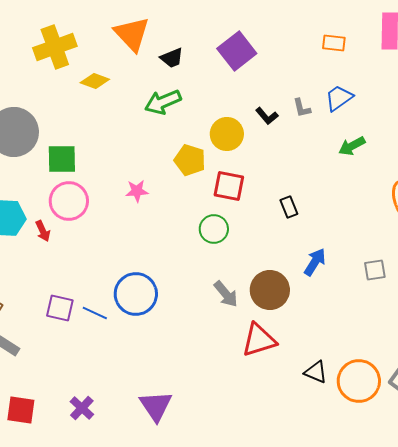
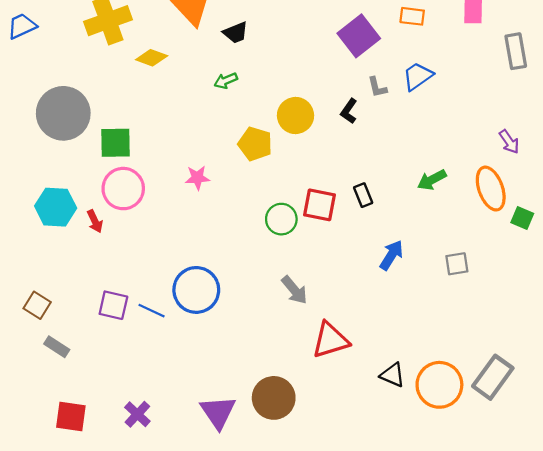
purple square: (237, 51) -> (359, 36), moved
green arrow: (163, 102) -> (226, 81), size x0.6
black L-shape: (267, 116) -> (349, 111), moved, turned 75
green arrow: (352, 146) -> (432, 180), moved
red square: (229, 186) -> (319, 205), moved
brown circle: (270, 290) -> (274, 398), moved

